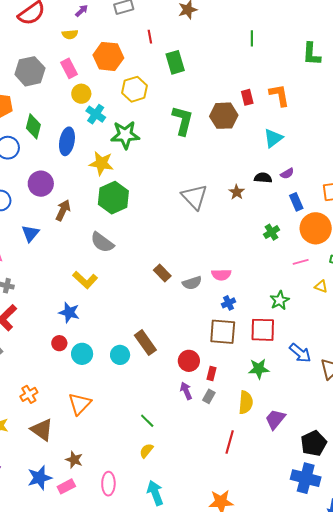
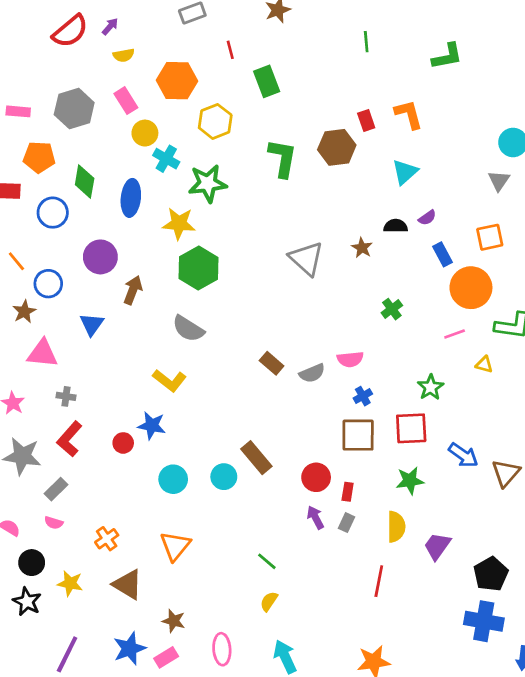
purple arrow: (82, 11) -> (110, 27), moved
green L-shape: (311, 54) -> (447, 56), turned -100
green cross: (272, 232) -> (392, 309), moved
red circle: (59, 343) -> (123, 443), moved

